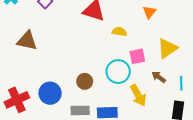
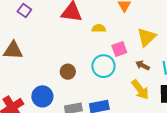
brown circle: (85, 81) -> (68, 72), moved
yellow arrow: (138, 95) -> (140, 90), moved

